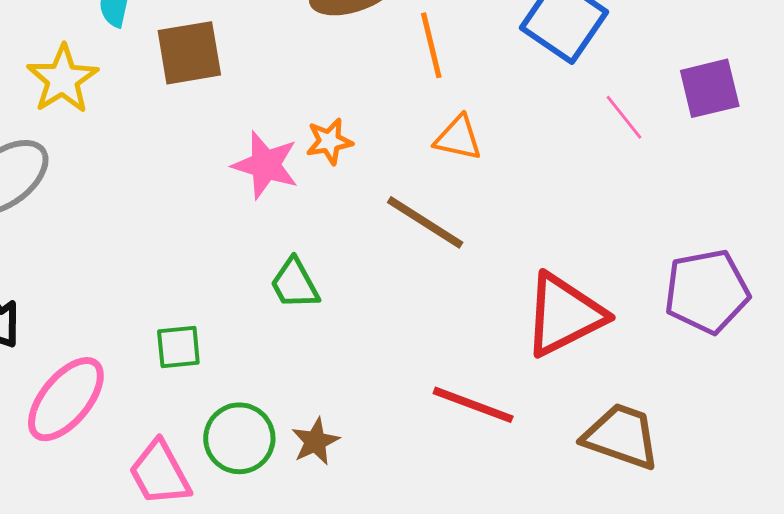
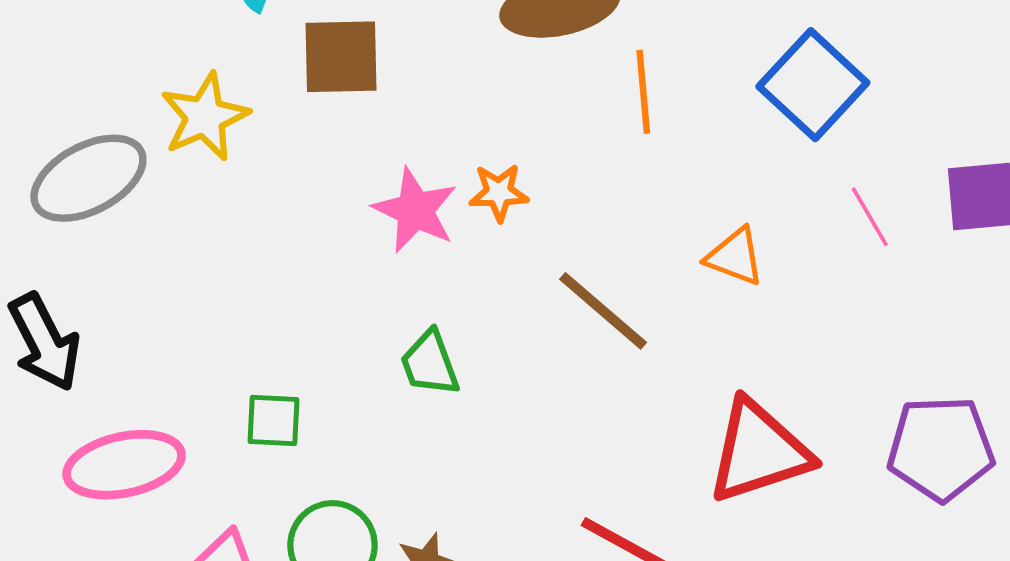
yellow star: (63, 79) -> (205, 117), moved
orange triangle: (458, 138) -> (735, 257), moved
pink ellipse: (66, 399) -> (124, 465), turned 30

